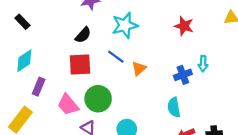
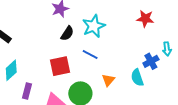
black semicircle: (83, 35) -> (67, 33), moved
orange triangle: (139, 68) -> (108, 80), moved
cyan semicircle: (174, 107) -> (137, 78), moved

